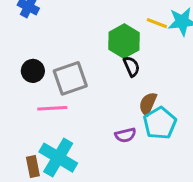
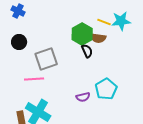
black circle: (33, 71) -> (19, 42), moved
brown semicircle: (148, 104) -> (98, 38), moved, turned -105

